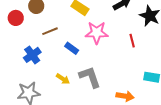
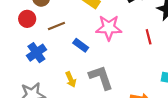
red circle: (16, 18) -> (27, 19), moved
yellow arrow: (63, 79) -> (71, 79), turned 32

